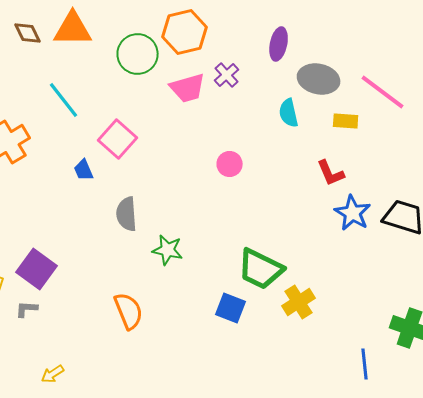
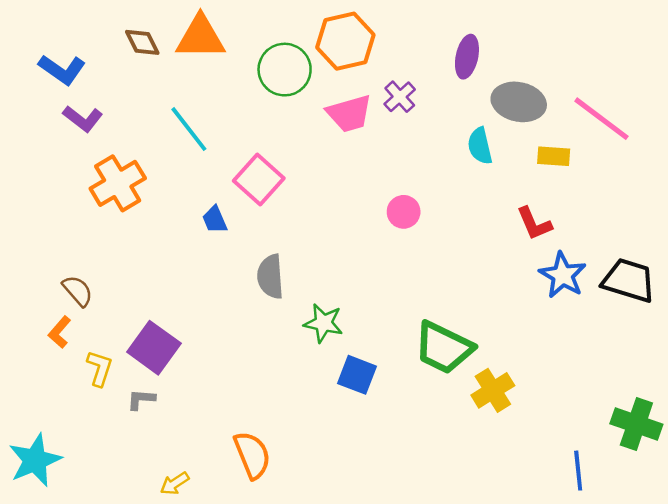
blue square: (231, 308) -> (357, 375), moved
orange semicircle: (129, 311) -> (252, 455), moved

